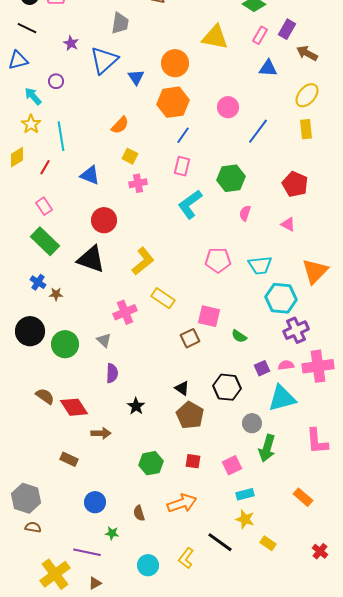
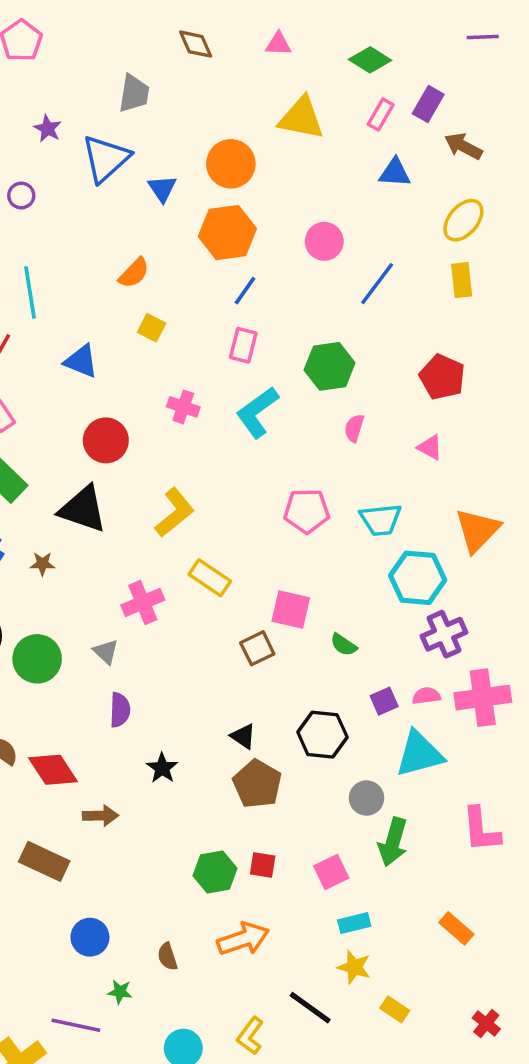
pink cross: (138, 183) -> (183, 407), moved, turned 30
brown star: (56, 294) -> (42, 564), moved
brown rectangle: (69, 459) -> (44, 861), size x1.5
green hexagon: (151, 463) -> (215, 872), moved

